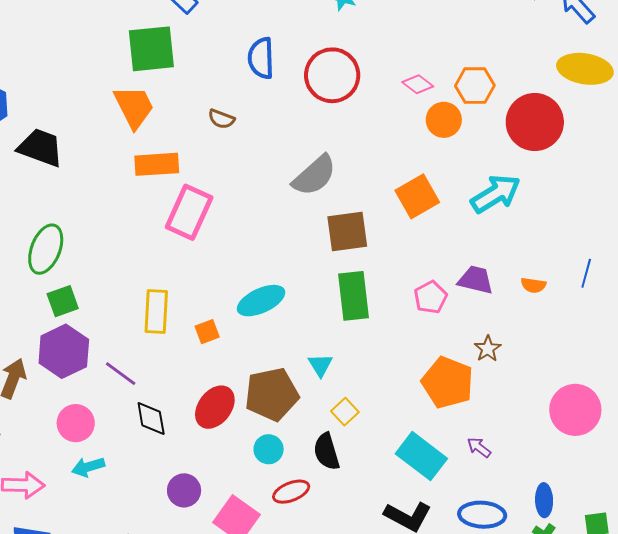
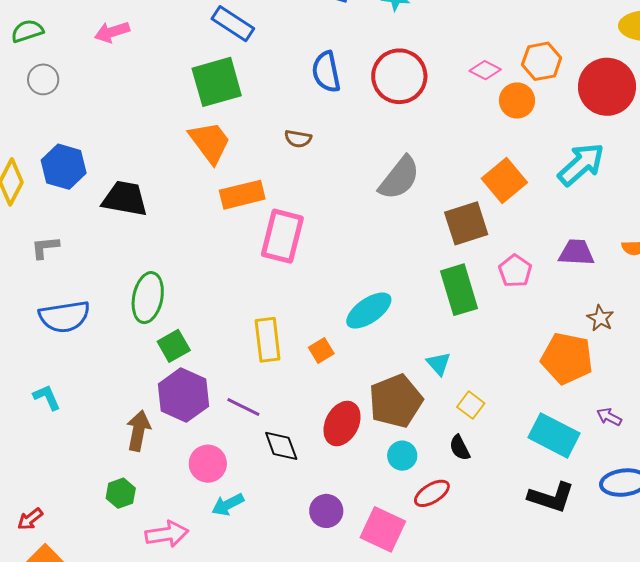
brown square: (347, 231) -> (466, 223), moved
pink pentagon: (431, 297) -> (515, 271), moved
black semicircle: (326, 452) -> (460, 448), size x0.7

